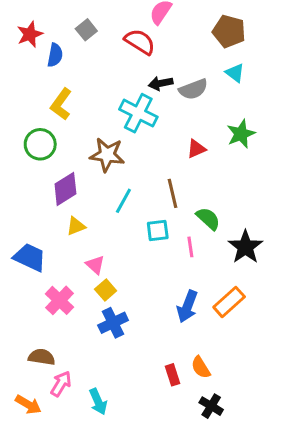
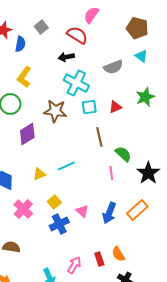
black arrow: (161, 83) -> (66, 57), moved
cyan line: (123, 201) -> (66, 166), moved, turned 36
yellow triangle: (76, 226) -> (39, 174), moved
cyan square: (158, 231) -> (89, 107), moved
pink triangle: (95, 265) -> (82, 211), moved
pink arrow: (61, 384) -> (74, 265), moved

